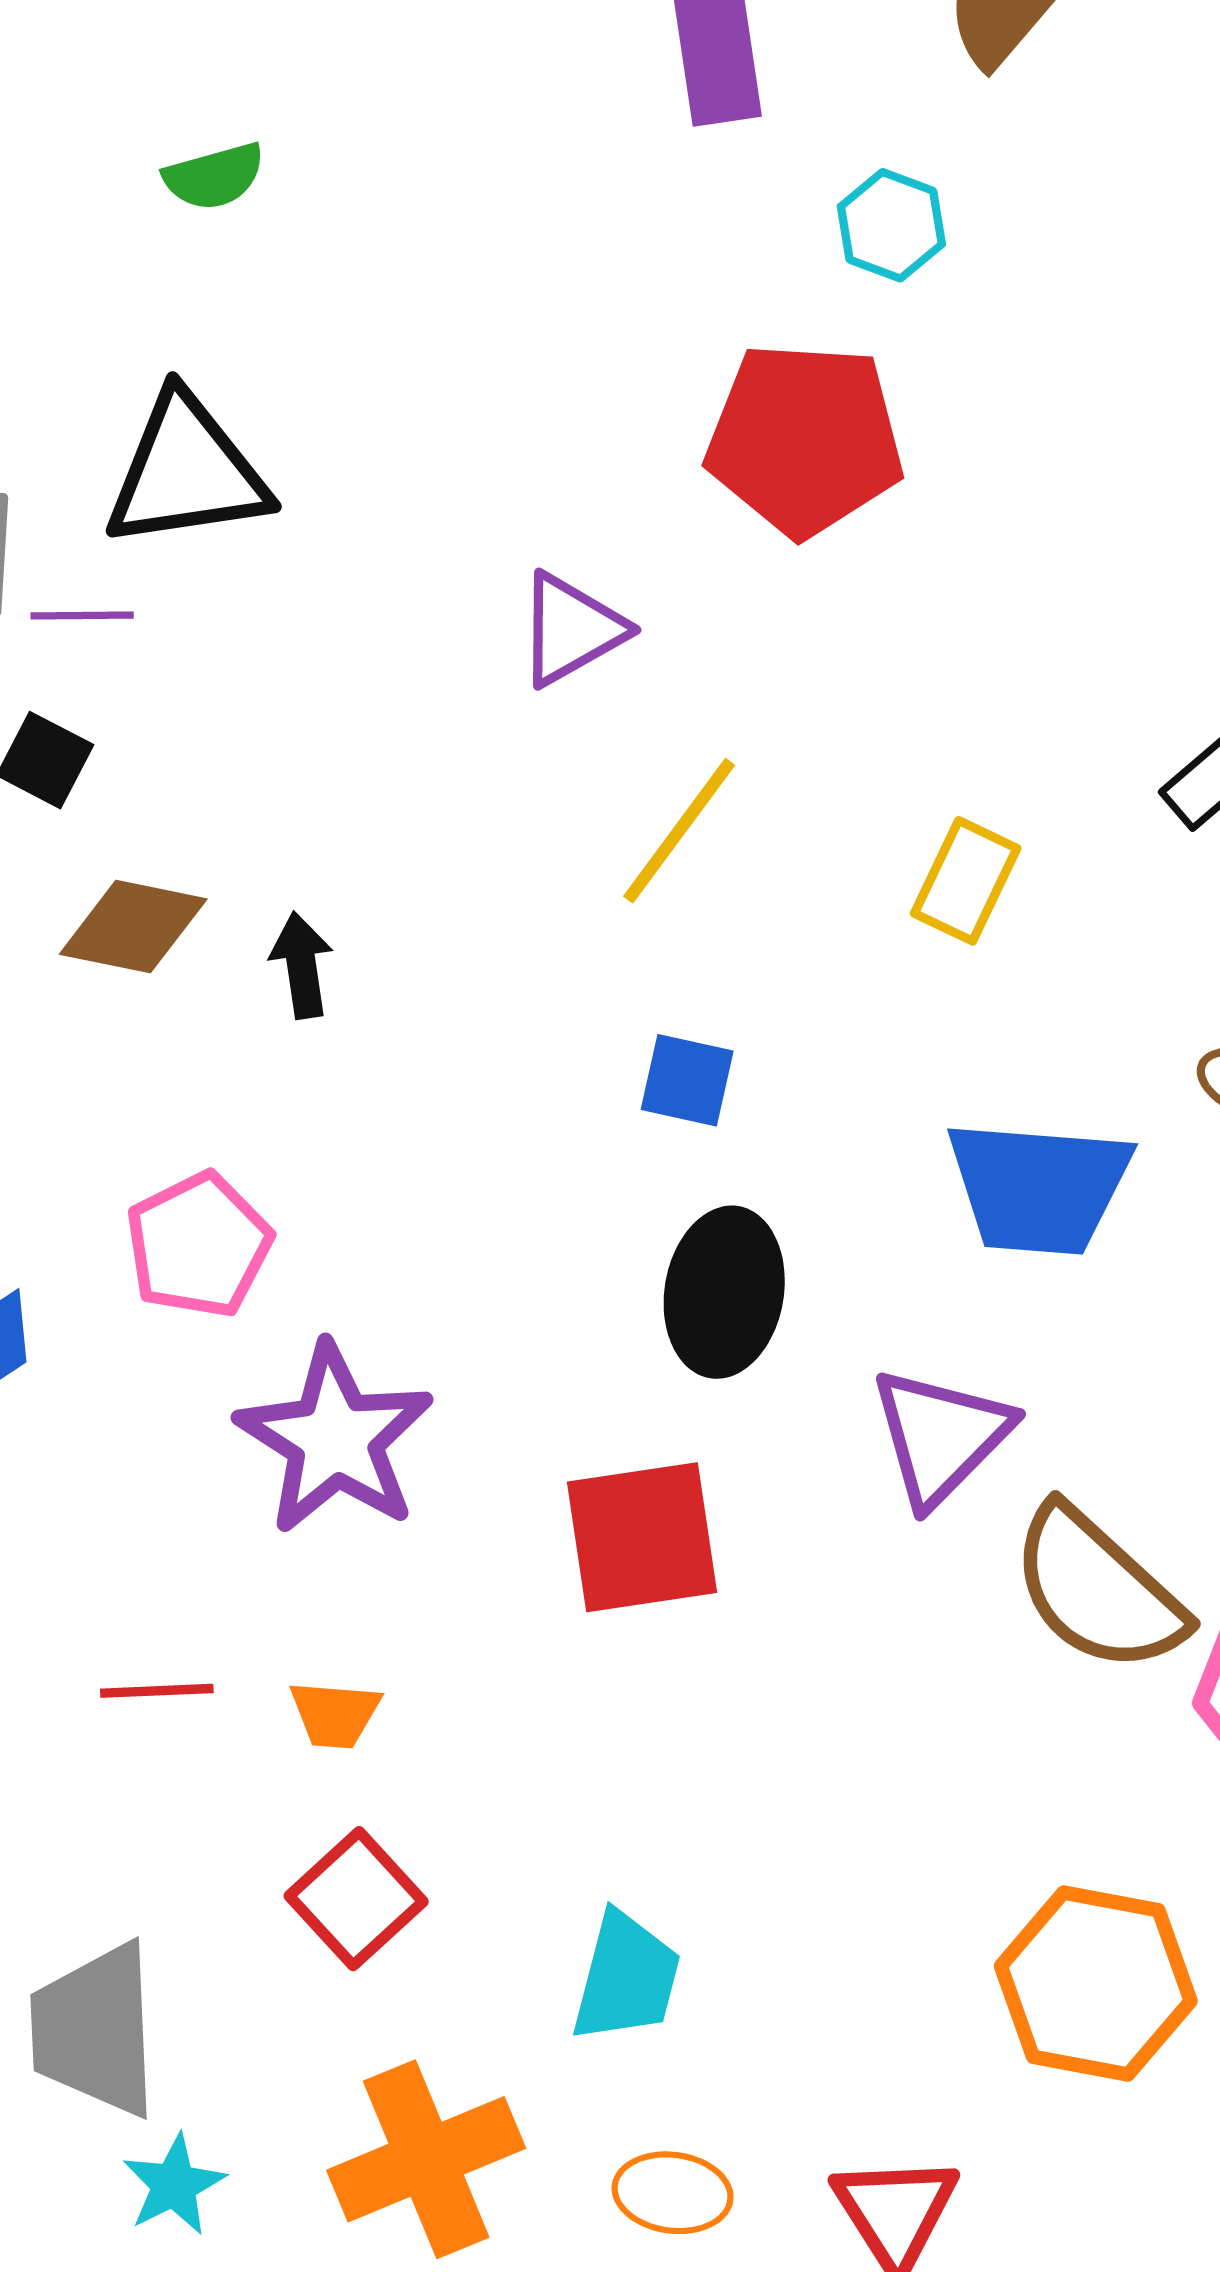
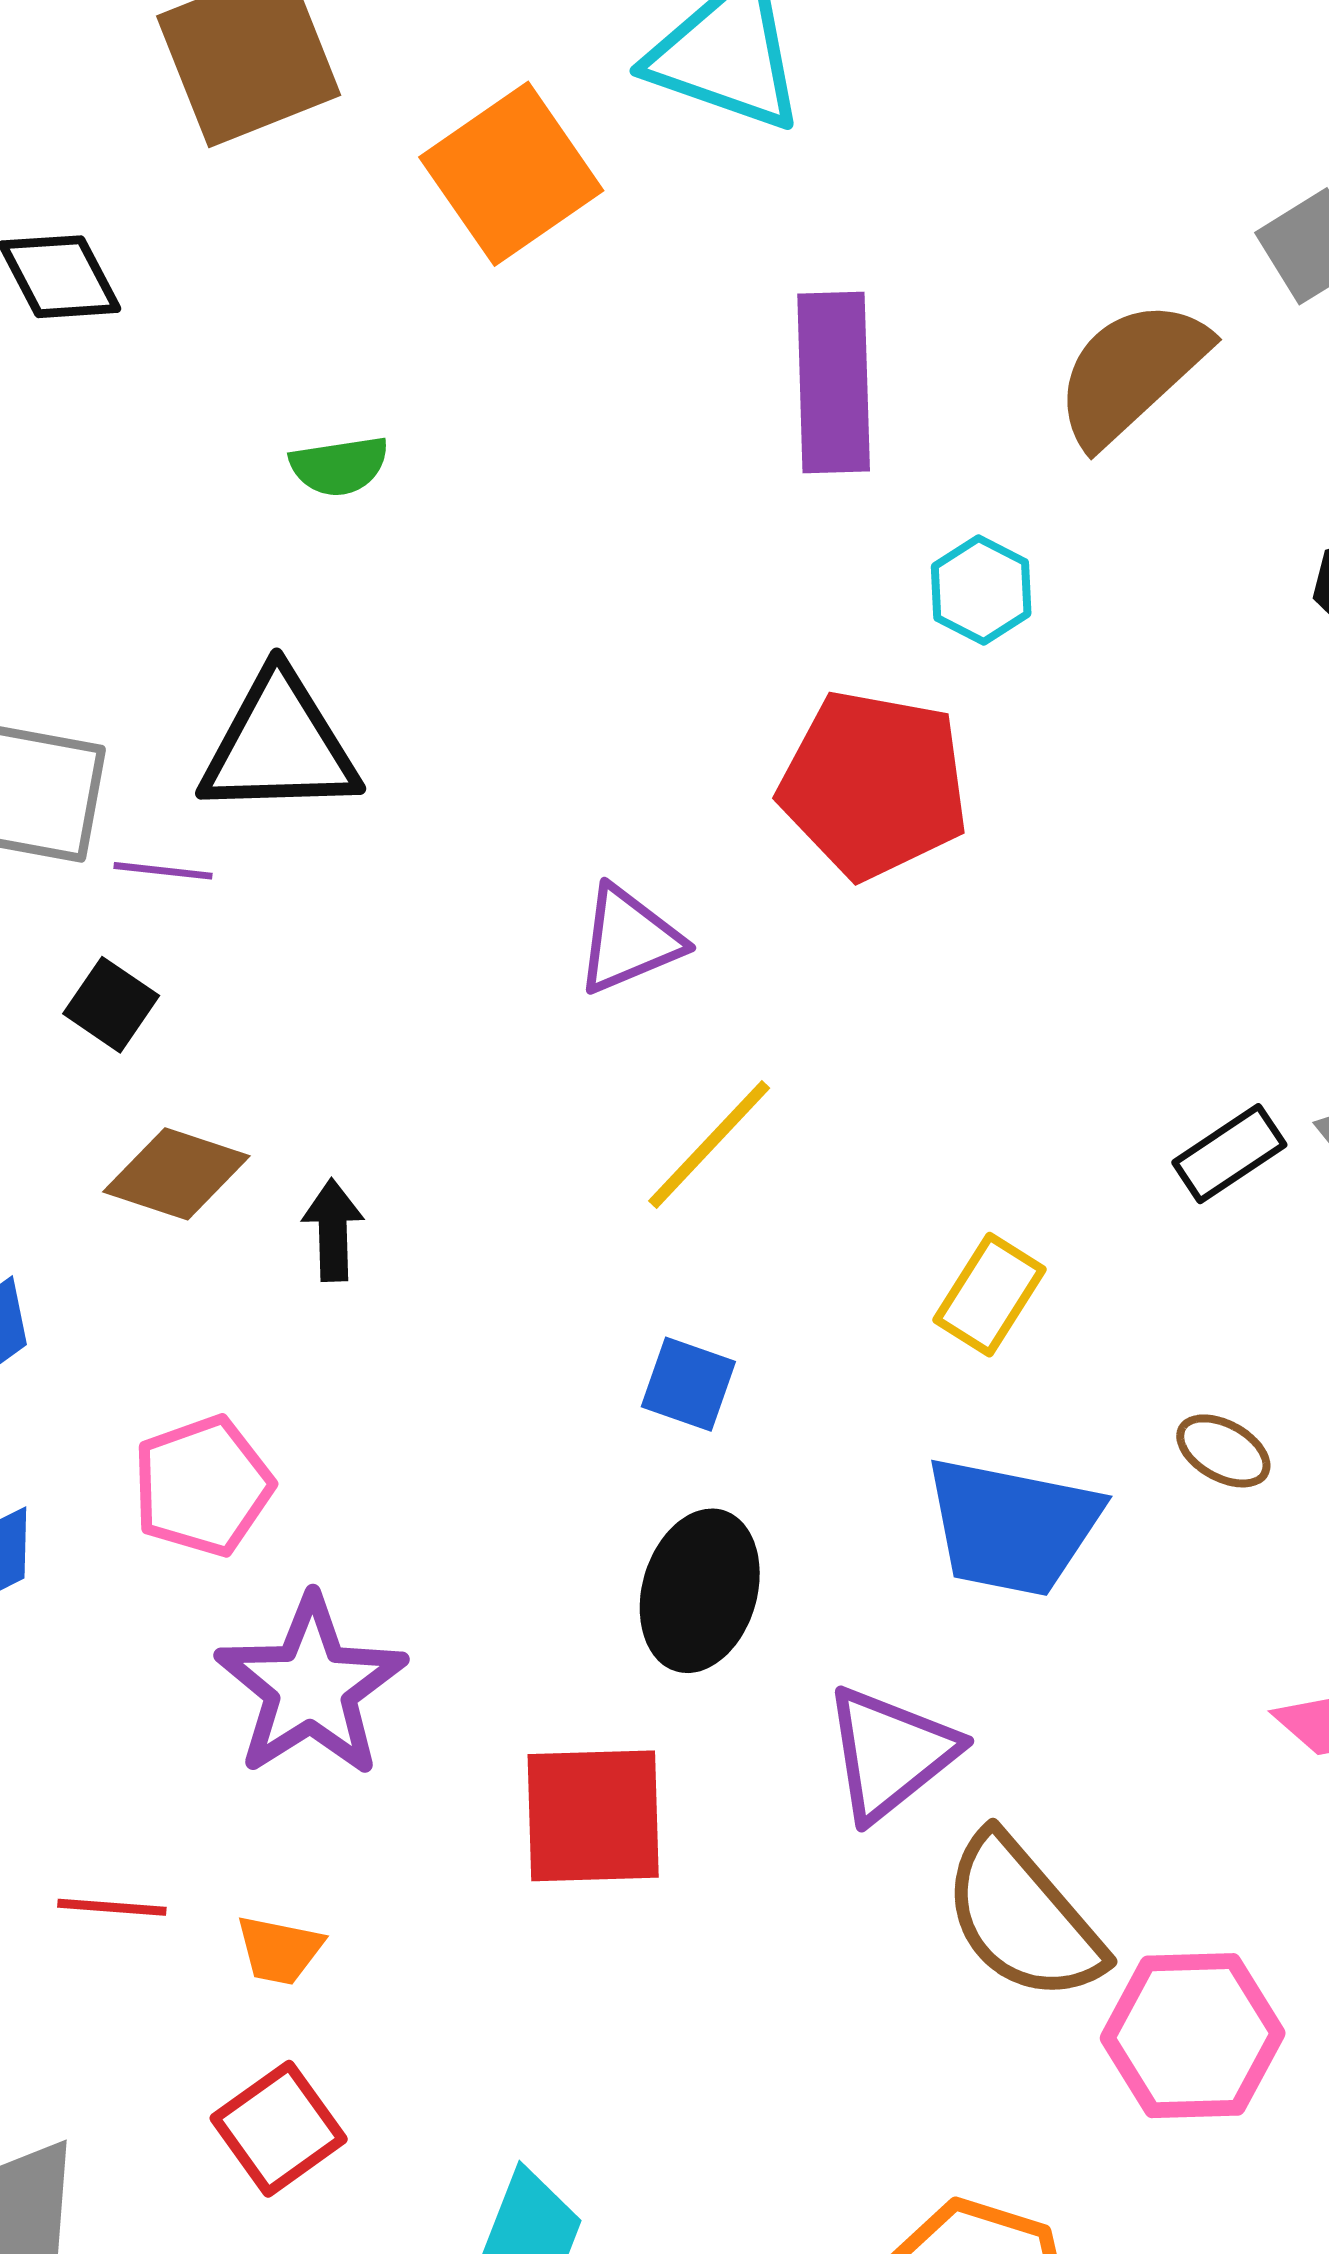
yellow rectangle: (966, 881) -> (989, 1295), moved

